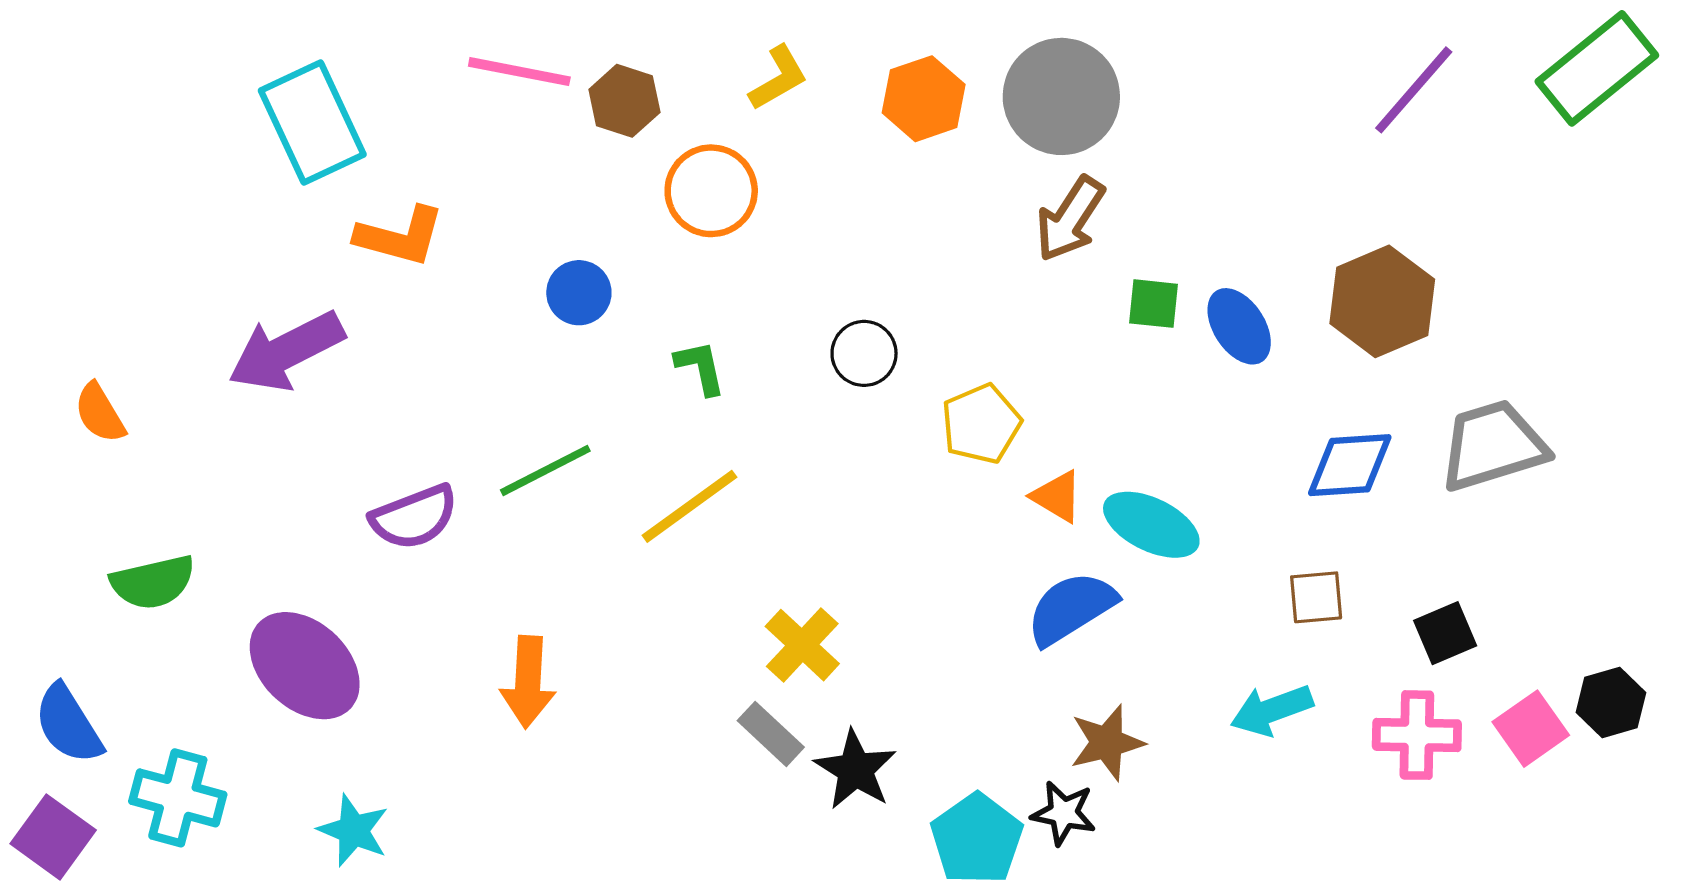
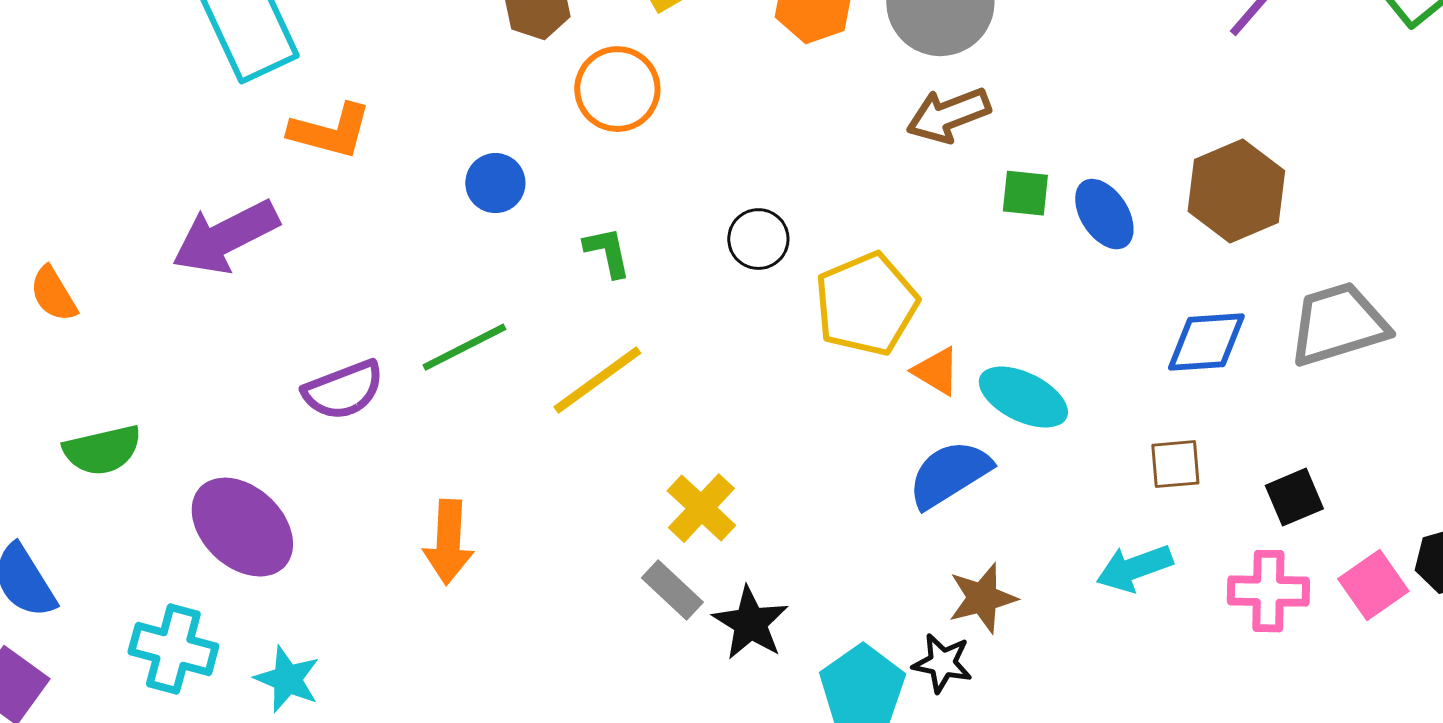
brown arrow: (1070, 219) -> (948, 115), turned 36
yellow pentagon: (981, 424) -> (866, 304), size x1.4
cyan cross: (178, 798) -> (173, 649), moved

